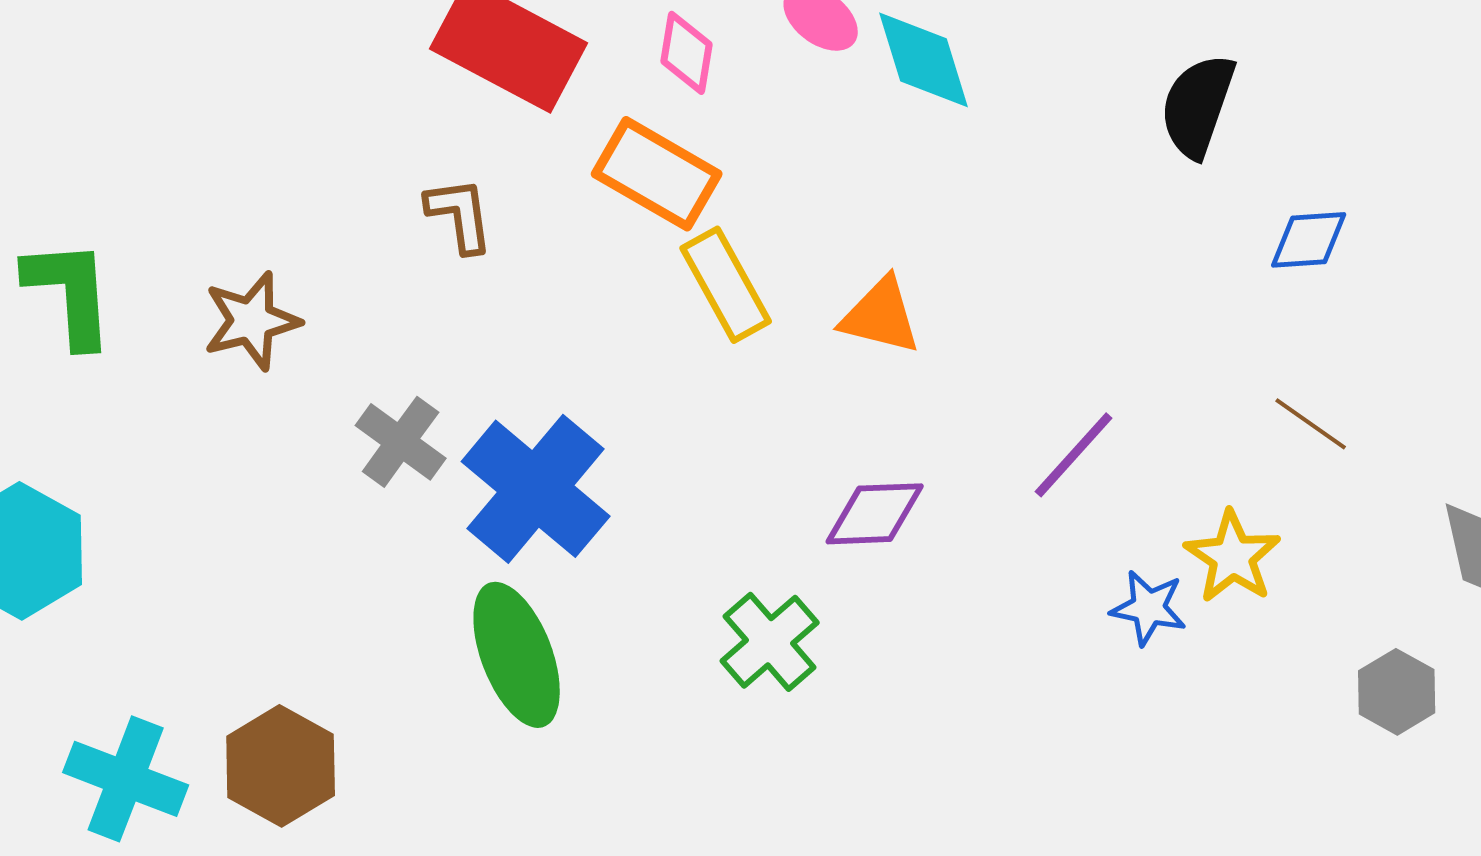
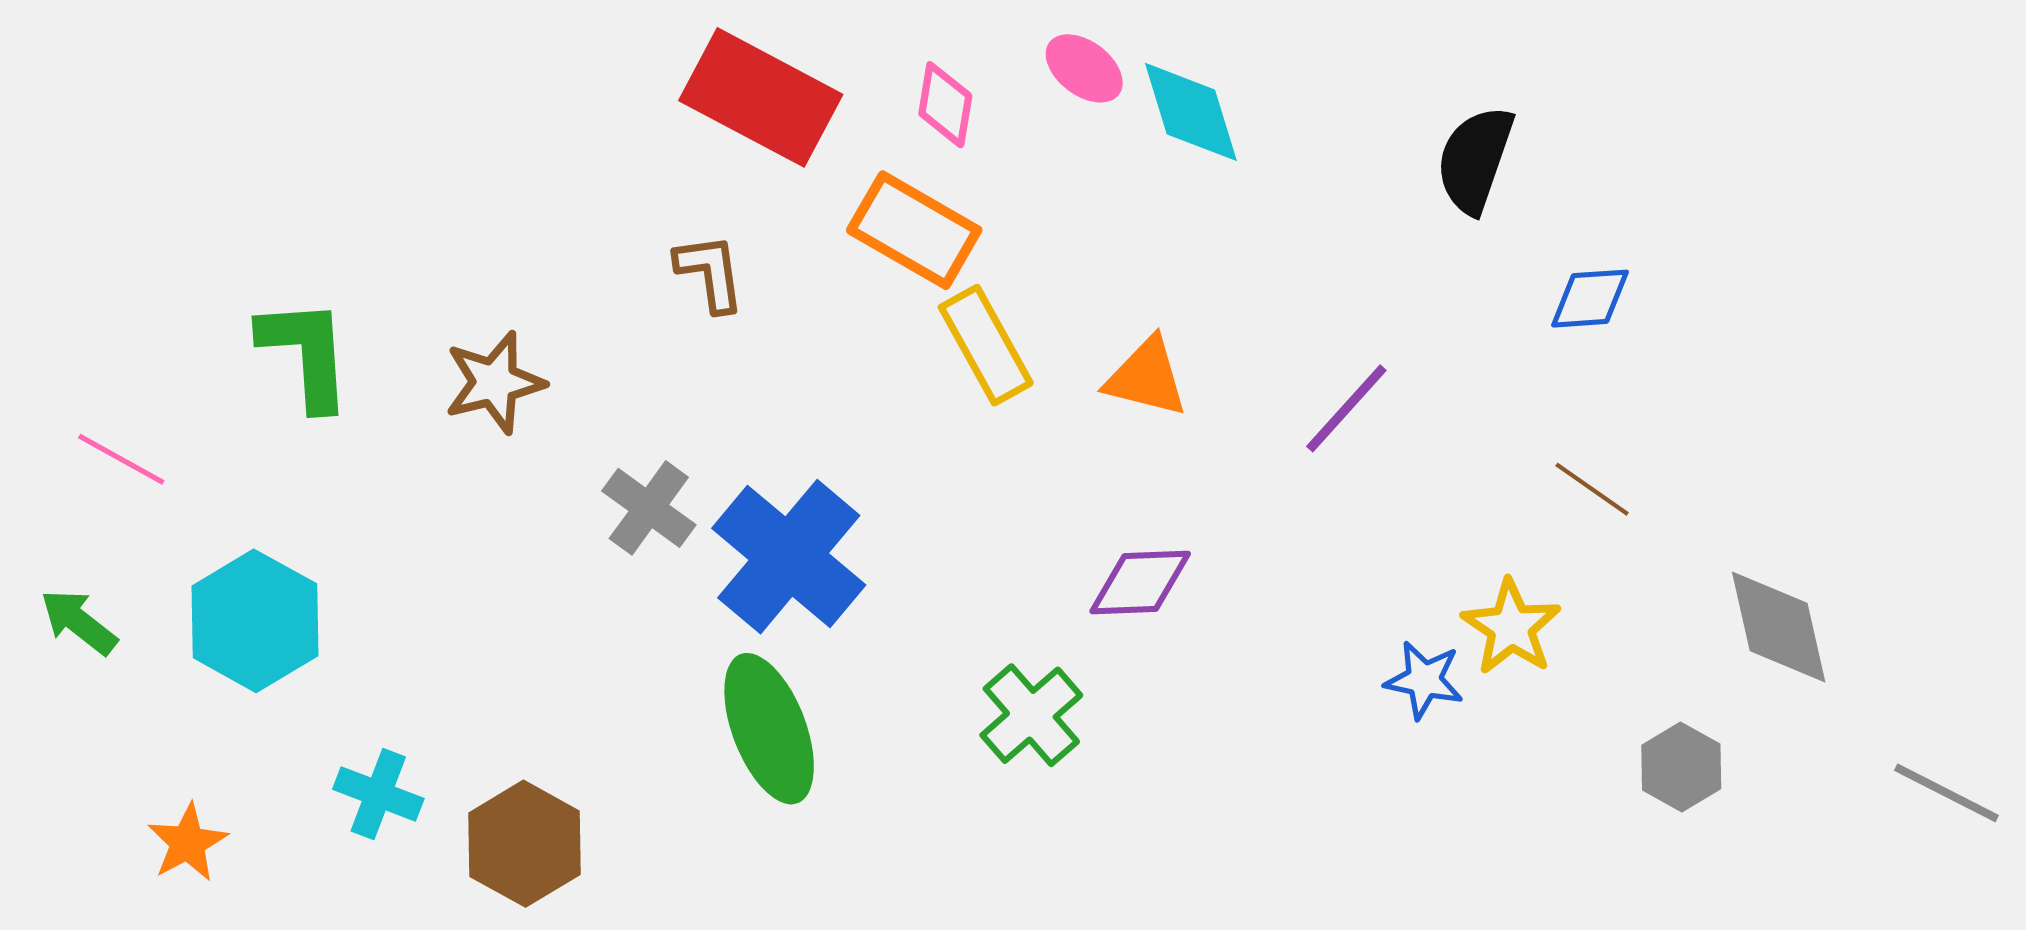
purple line: (1074, 455) -> (1346, 408), moved
cyan cross: (126, 779) -> (378, 794), moved, size x0.7

